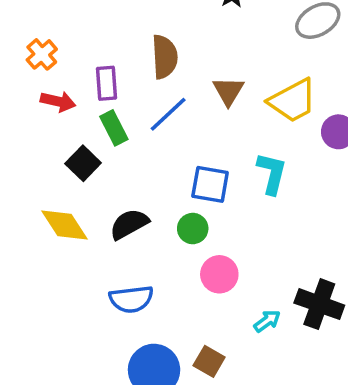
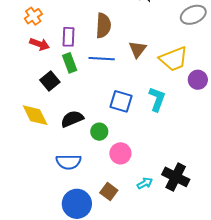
blue line: (168, 114) -> (102, 59), turned 40
green circle: (193, 229) -> (99, 132), moved
brown square: (209, 361) -> (109, 192), moved

